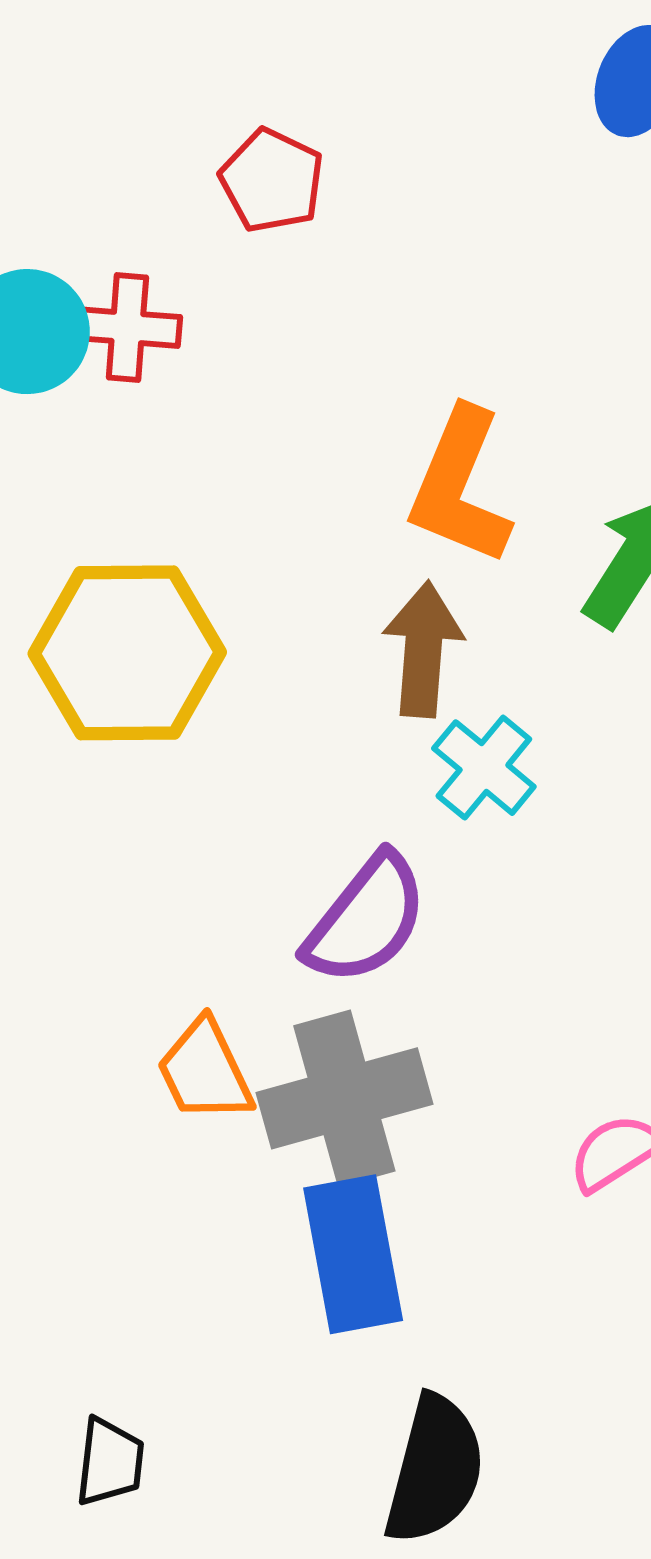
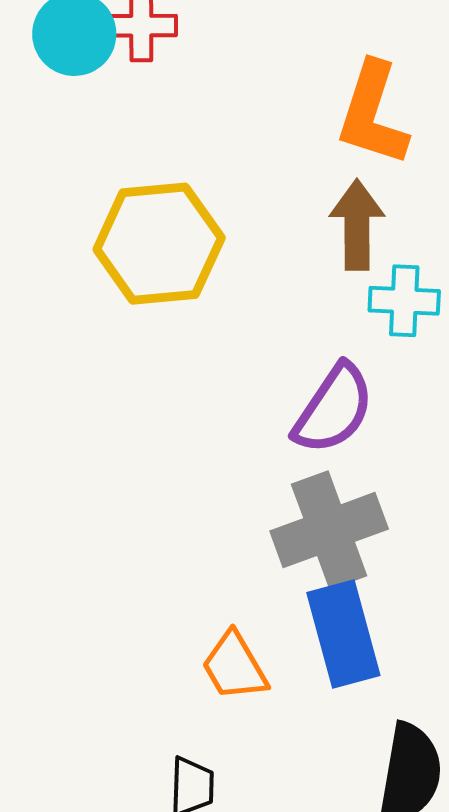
cyan cross: (484, 768) -> (404, 301), turned -32
orange trapezoid: (205, 1071) -> (234, 666), moved

